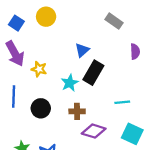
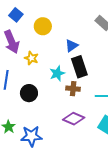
yellow circle: (46, 17) -> (43, 26), moved
black rectangle: (93, 73) -> (79, 67), turned -55
brown cross: (77, 111) -> (73, 89), moved

